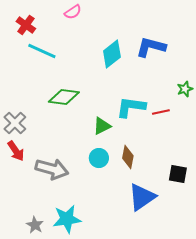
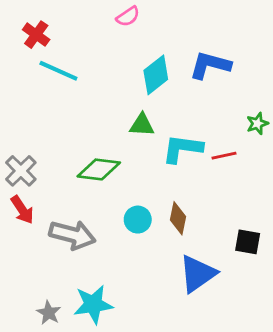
pink semicircle: (73, 12) -> (128, 16), moved
green diamond: (64, 97) -> (99, 169), moved
green triangle: (102, 126) -> (142, 125), moved, turned 30

